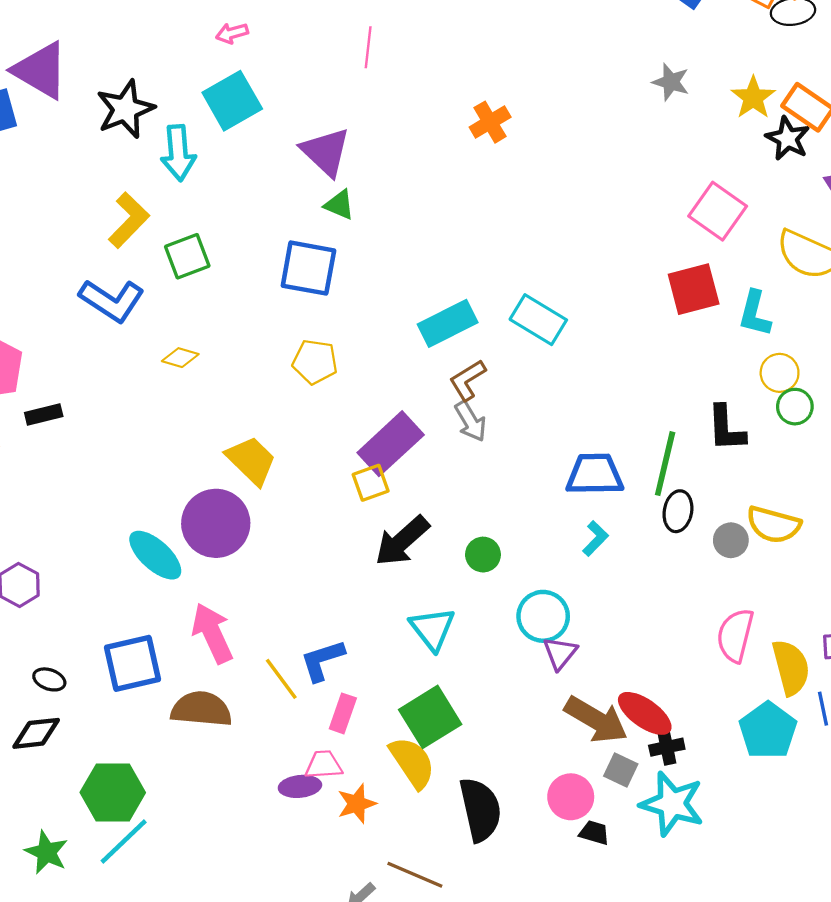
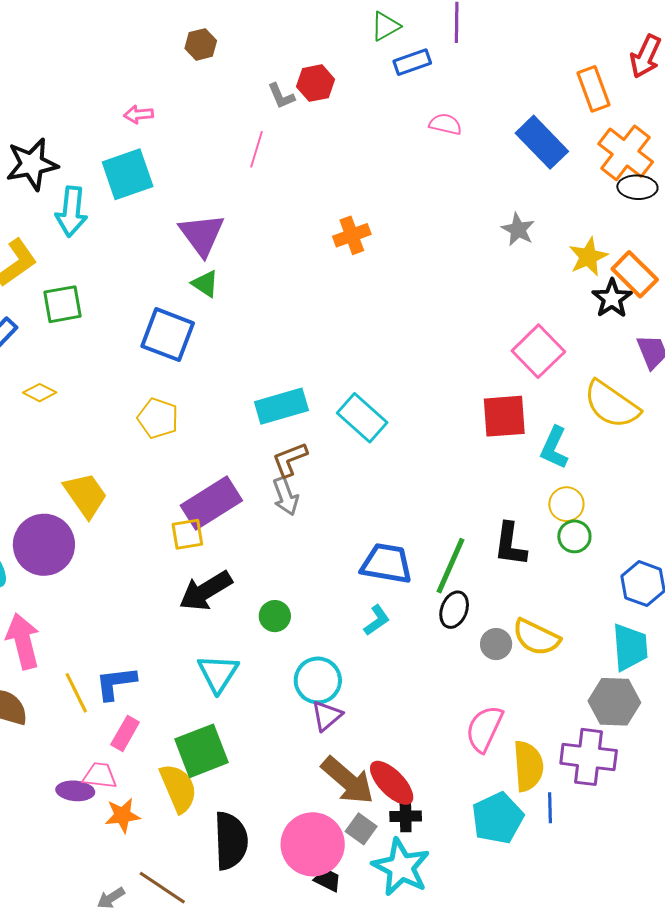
pink circle: (571, 797) -> (313, 844), size x1.5

